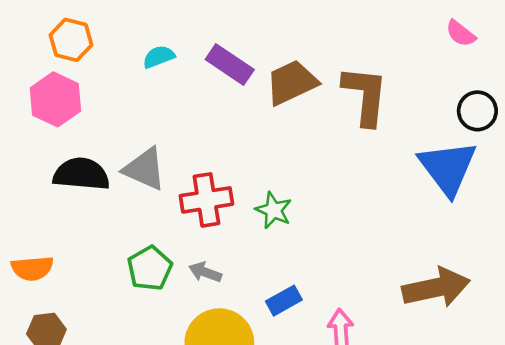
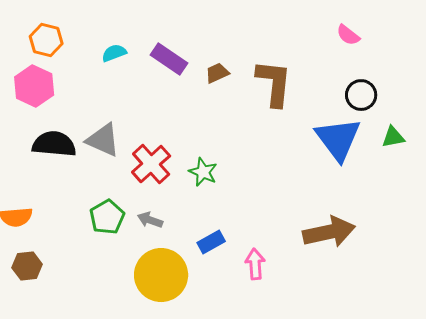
brown trapezoid: (292, 83) -> (217, 73), size x0.6
red cross: (206, 200) -> (151, 164), turned -33

